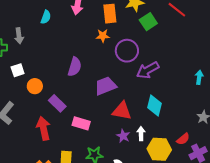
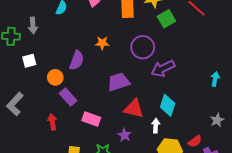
orange star: (103, 36) -> (102, 43), moved
purple semicircle: (75, 67) -> (77, 60), moved
orange circle: (35, 86) -> (55, 77), moved
red arrow: (43, 128) -> (52, 122), size x0.7
white arrow: (141, 134) -> (156, 126), moved
purple star: (123, 136) -> (124, 135), moved

